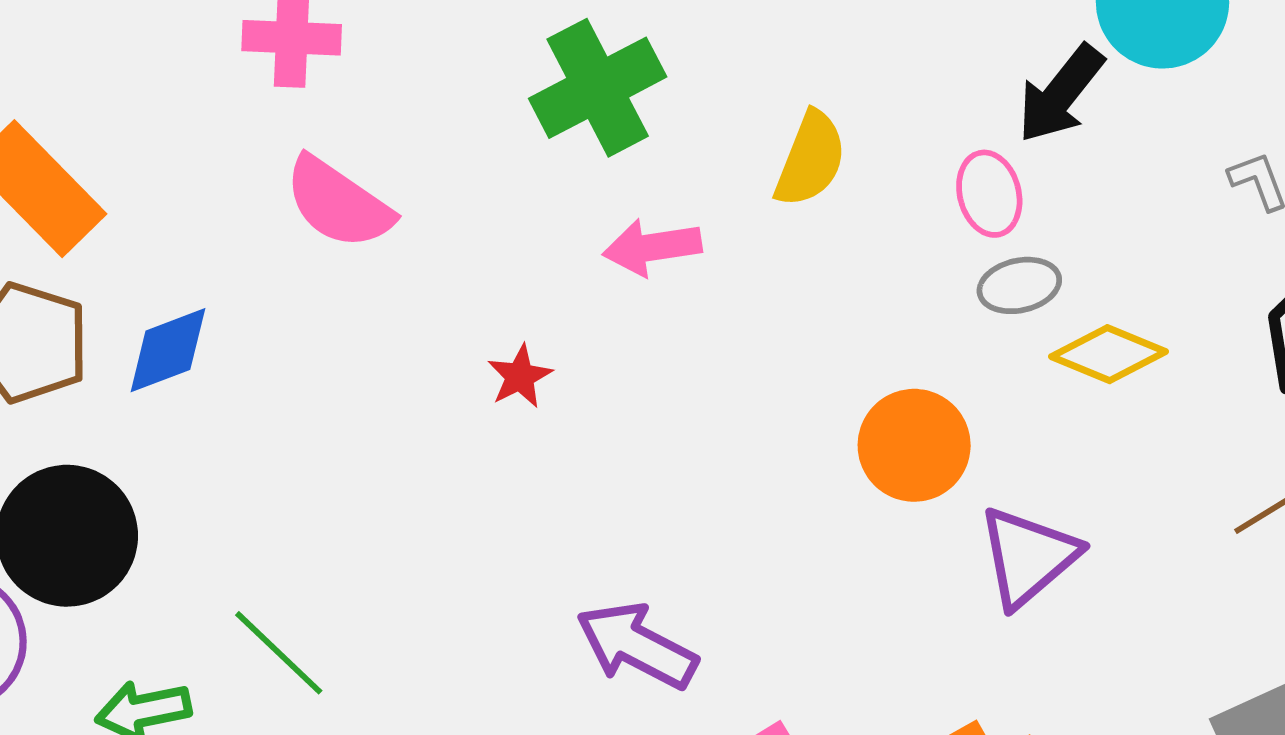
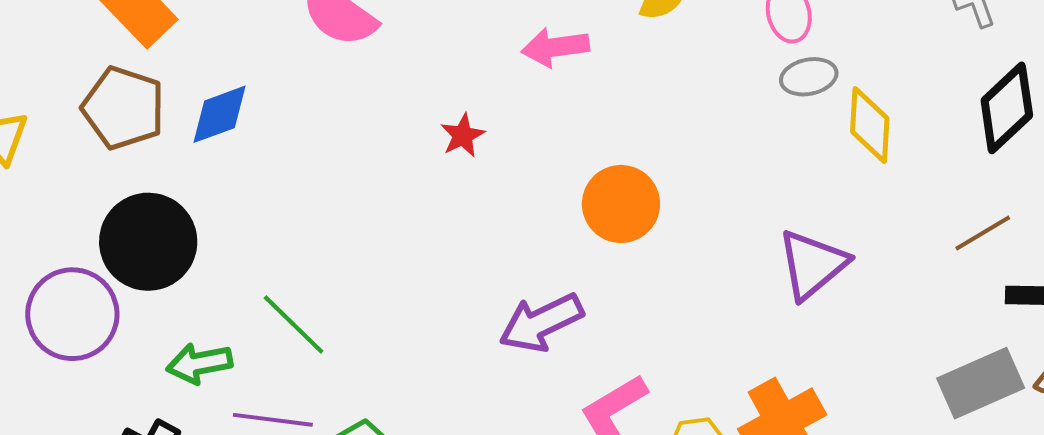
yellow diamond: (1109, 354) -> (870, 125), turned 70
orange circle: (914, 445) -> (621, 204), moved
purple arrow: (637, 646) -> (541, 323), turned -54

